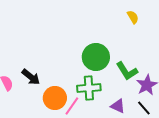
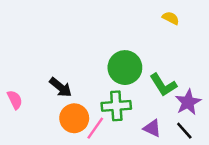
yellow semicircle: (133, 17) -> (171, 18), turned -32
black arrow: (31, 77) -> (61, 87), moved

